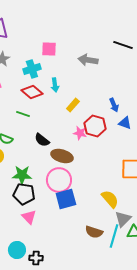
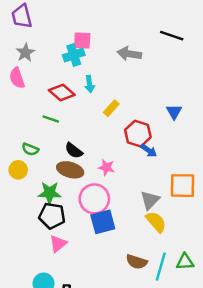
cyan cross: (32, 69) -> (74, 55), moved
blue arrow: (114, 105) -> (149, 151), moved, turned -32
blue triangle: (125, 123) -> (174, 112), moved, turned 40
pink star: (80, 133) -> (106, 167), moved
brown ellipse: (62, 156) -> (70, 170), moved
pink triangle: (29, 217) -> (58, 244), turned 35
gray triangle: (123, 219) -> (150, 200), moved

